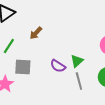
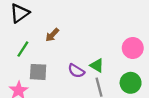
green triangle: (77, 61) -> (97, 65), turned -48

